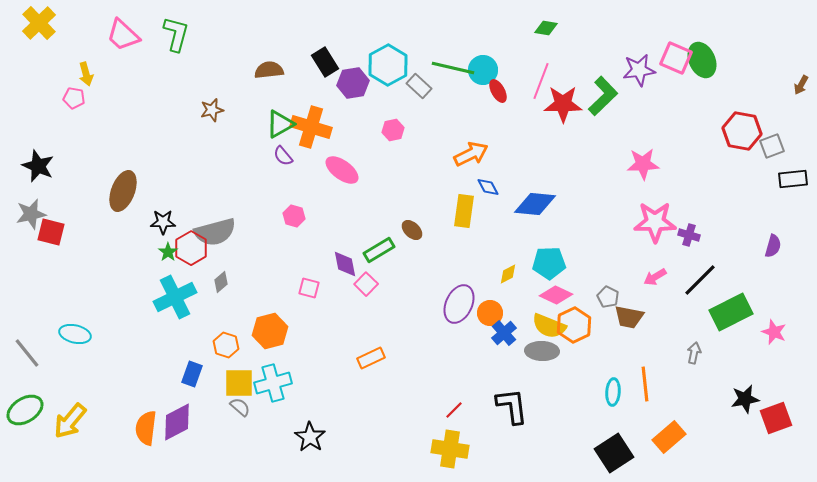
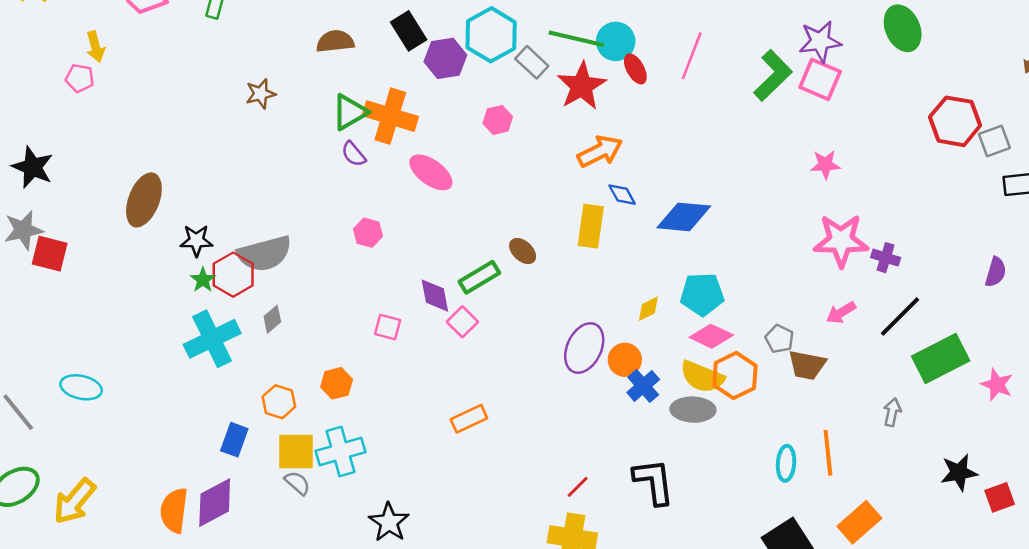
pink square: (676, 58) -> (820, 79), moved
red star: (563, 104) -> (582, 86), moved, turned -30
pink star: (643, 164) -> (825, 165), size x0.7
orange hexagon: (270, 331) -> (337, 383), size x0.7
red square: (776, 418) -> (1000, 497), size x0.7

